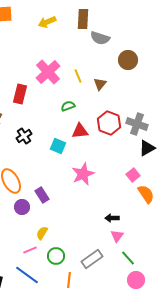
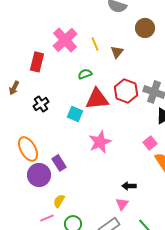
red triangle: (80, 131) -> (97, 99), size x1.4
purple circle: (22, 207) -> (39, 175), size x1.5
pink triangle: (117, 236) -> (122, 204), moved

